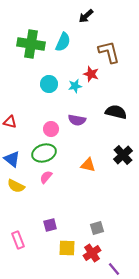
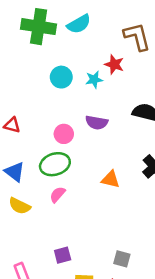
cyan semicircle: (63, 42) -> (79, 24), turned 36
gray square: (97, 228) -> (122, 259), turned 32

